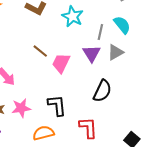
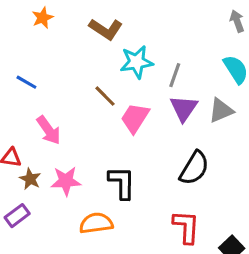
cyan star: (73, 16) -> (137, 62), moved, turned 30
gray line: (100, 32) -> (175, 75), moved
red L-shape: (88, 128) -> (186, 227), moved

